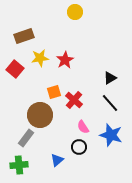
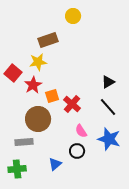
brown rectangle: (24, 36) -> (48, 40), moved
red star: (65, 60) -> (33, 85), moved
gray rectangle: (26, 138) -> (24, 142), turned 48

